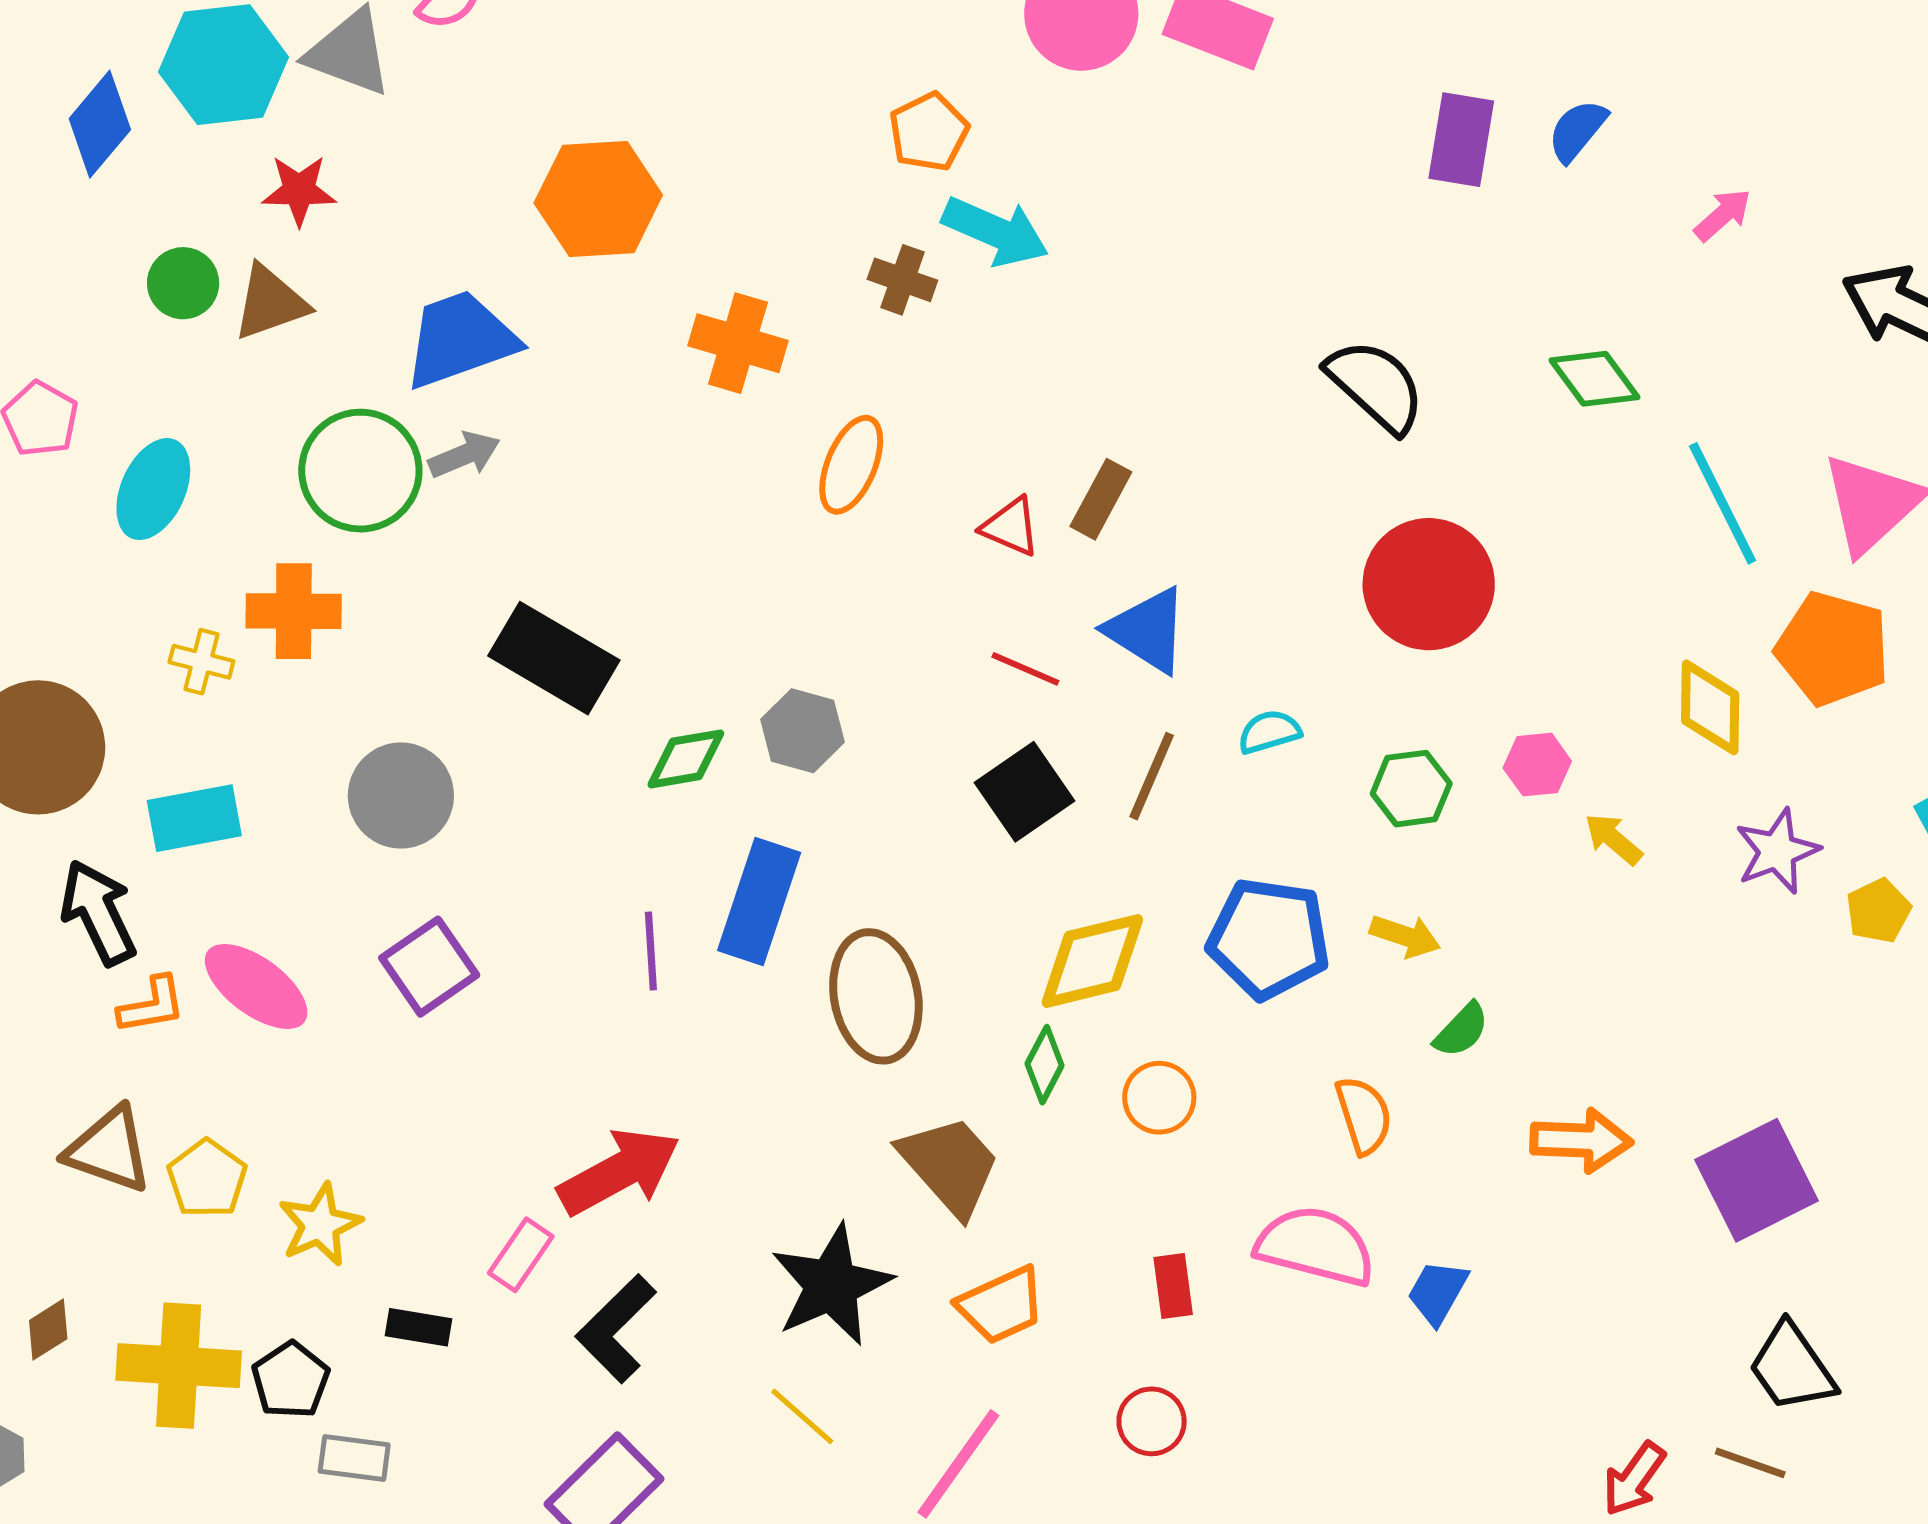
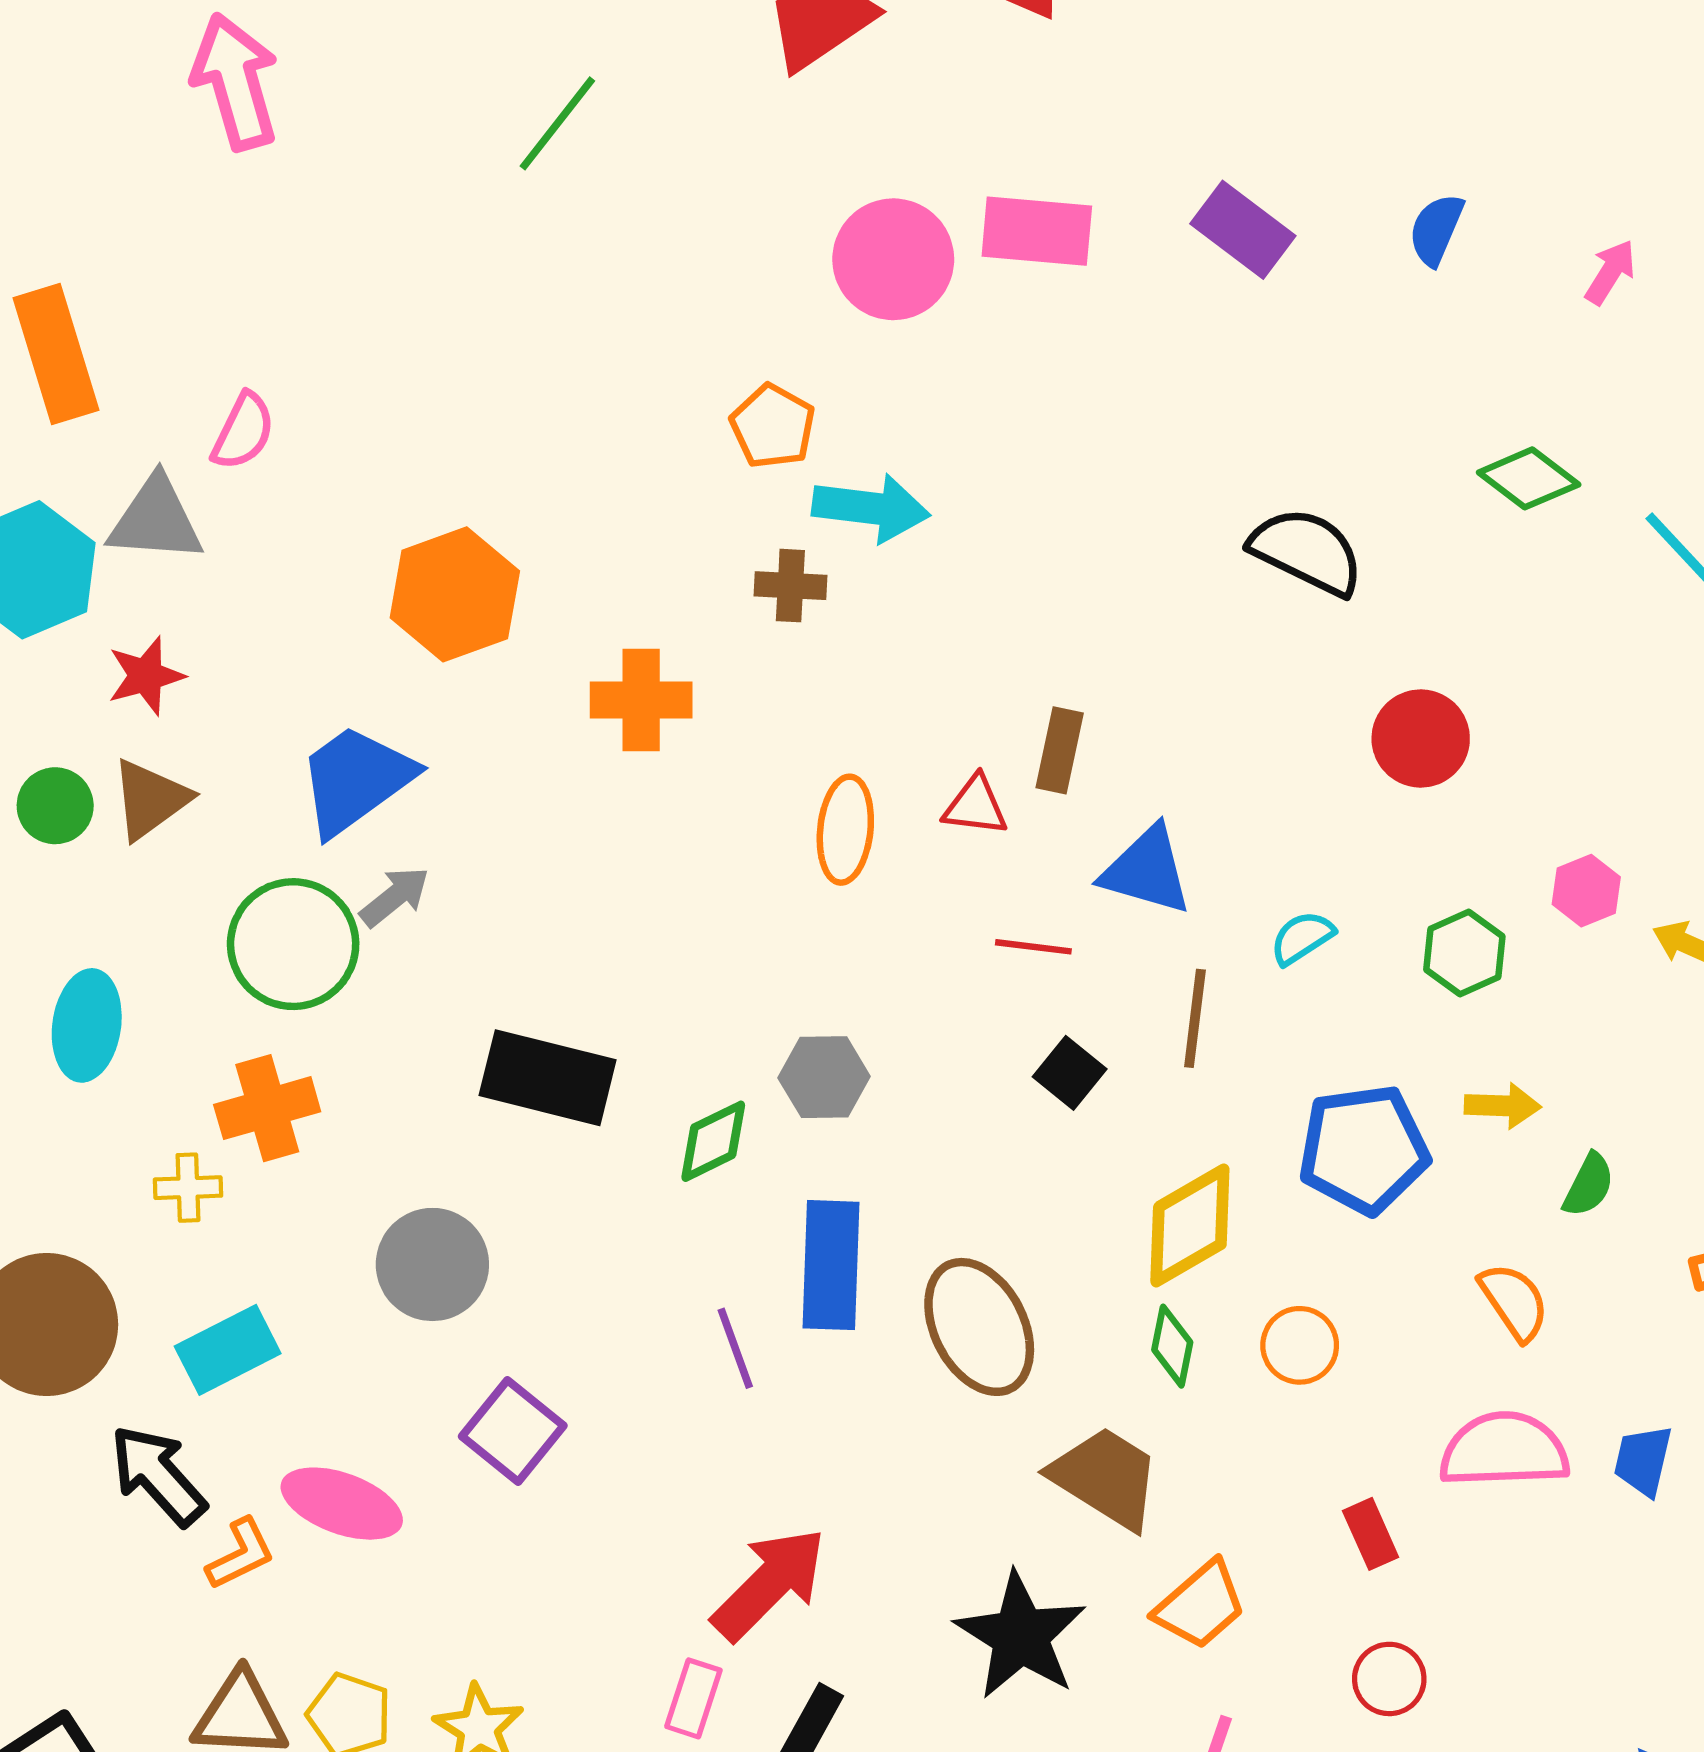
purple rectangle: (1461, 140) -> (1243, 230), moved, turned -46
orange ellipse: (851, 465) -> (845, 830), moved
red circle: (1429, 584) -> (1421, 739), size x0.7
black square: (1025, 792) -> (1070, 1073), size x0.7

